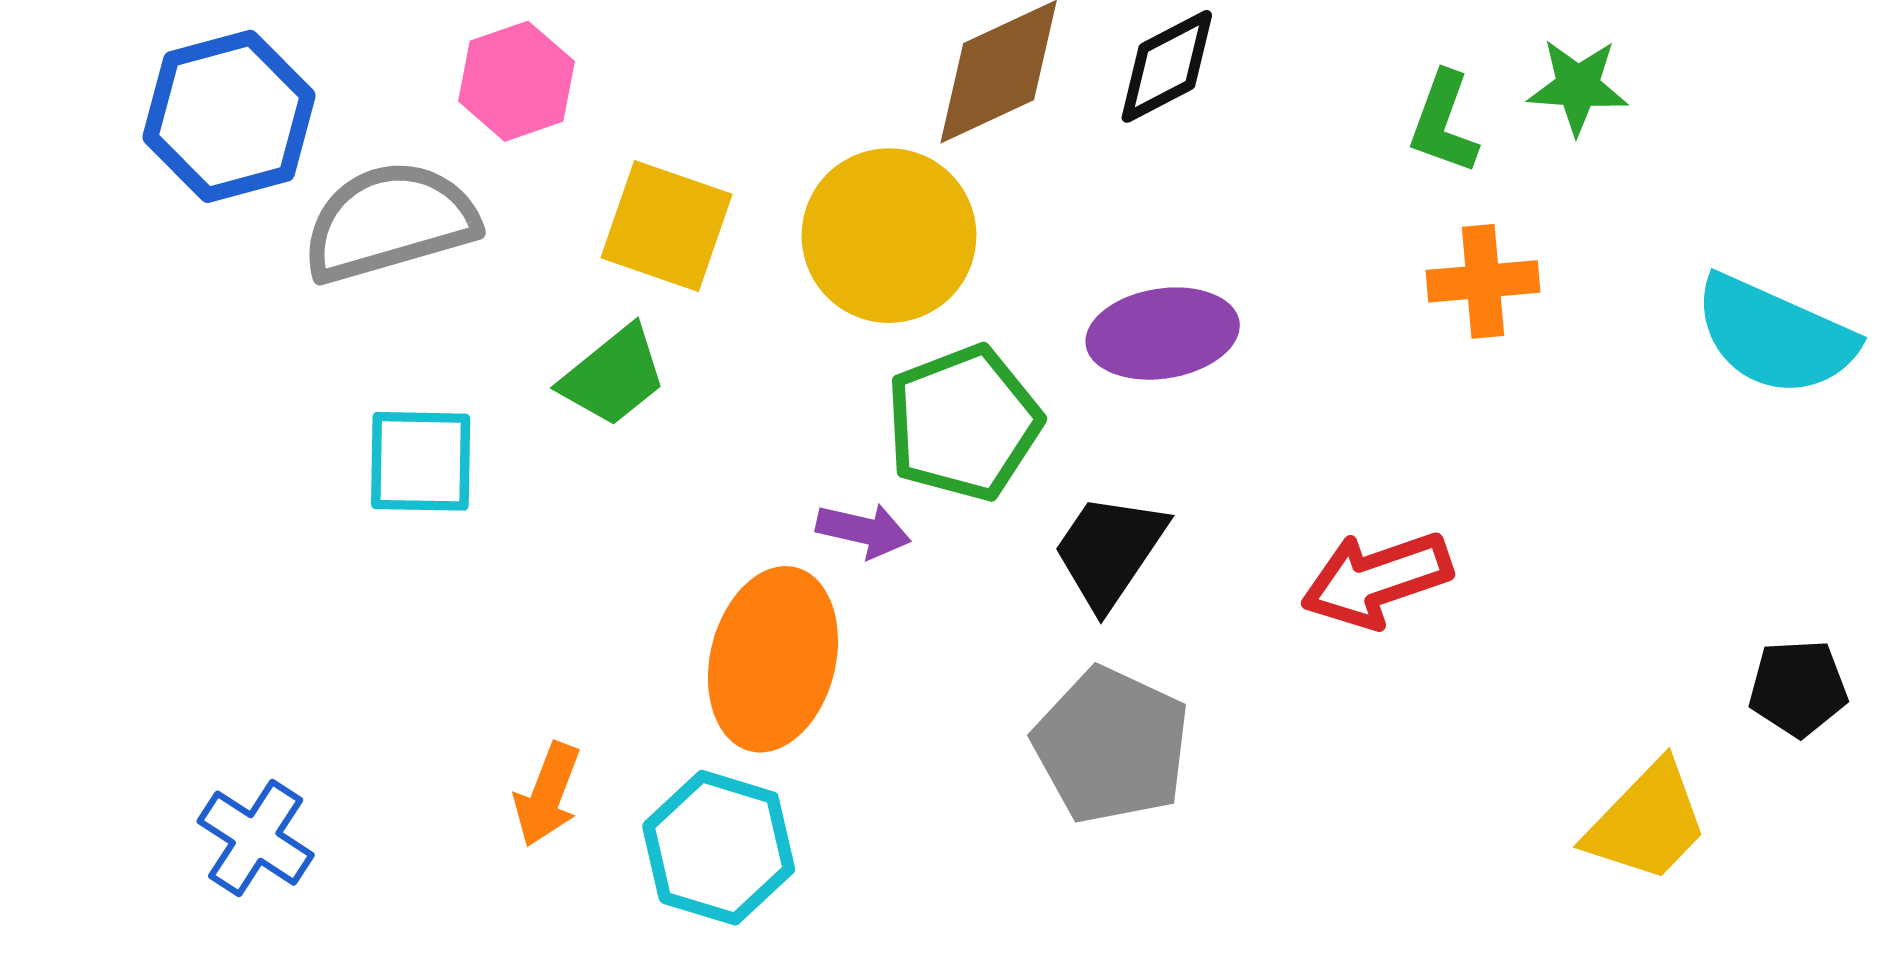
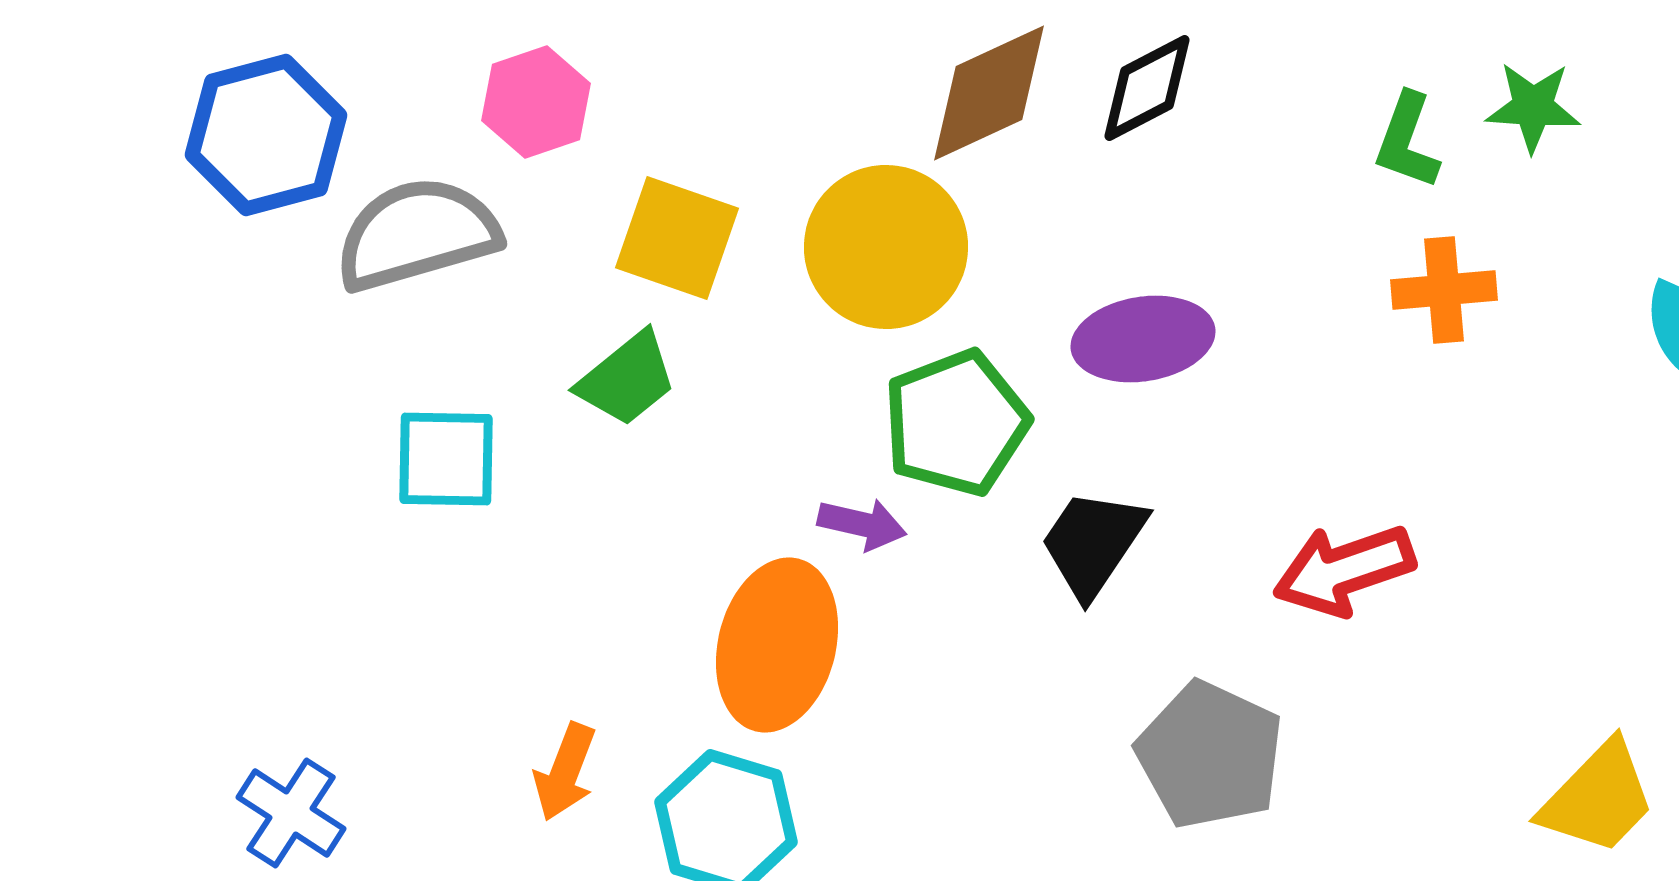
gray pentagon: (1111, 745) -> (1210, 755), moved

